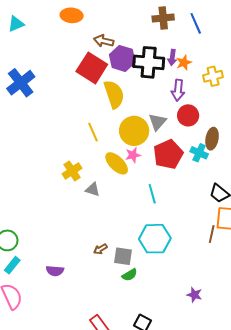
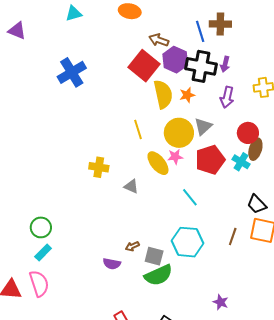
blue line: (196, 23) -> (200, 31), moved
orange star: (184, 63) -> (187, 95), moved
red circle: (188, 115) -> (248, 133), moved
yellow cross: (72, 171) -> (99, 167), moved, turned 36
cyan line: (152, 194) -> (190, 197), turned -30
brown line: (212, 234) -> (233, 237), moved
purple semicircle: (55, 271) -> (112, 264), moved
green semicircle: (130, 275) -> (158, 275), size x1.8

